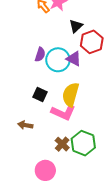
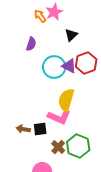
red hexagon: (92, 42) -> (86, 63), moved
purple semicircle: (40, 55) -> (31, 44), moved
black square: (40, 95) -> (40, 129), moved, turned -32

